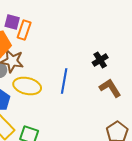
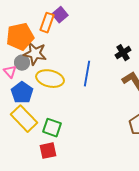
purple square: (12, 22) -> (60, 15), moved, turned 35

